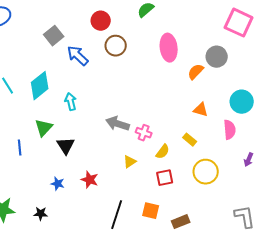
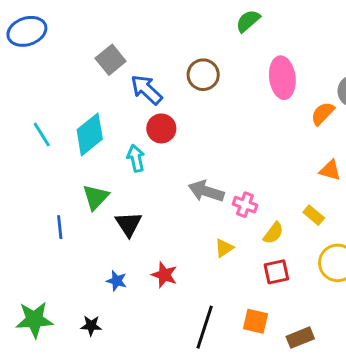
red circle: (101, 21) -> (161, 128), moved

